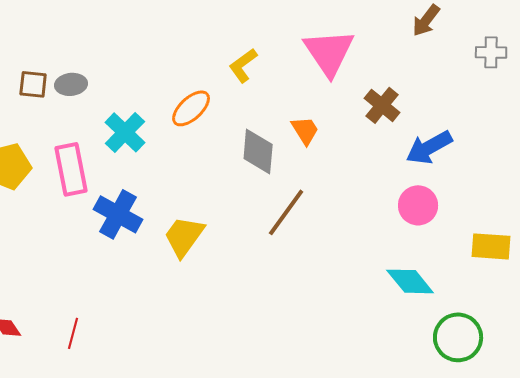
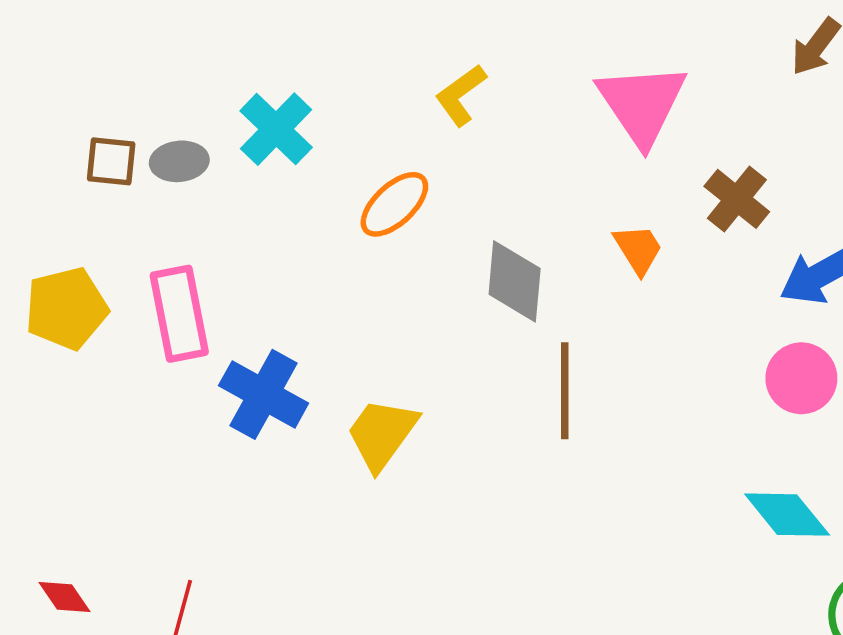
yellow L-shape: (243, 65) -> (461, 95), moved
orange trapezoid: (305, 130) -> (638, 249), moved
cyan cross: (125, 132) -> (276, 129), moved
brown line: (286, 212) -> (565, 391), turned -36

